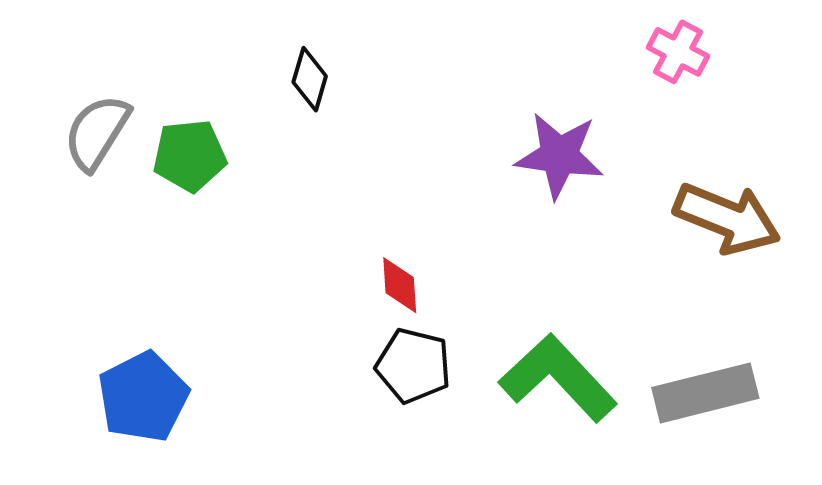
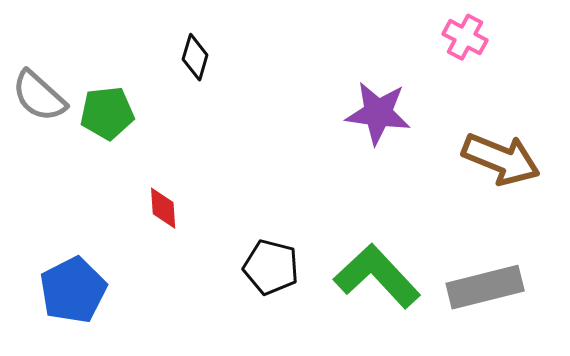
gray semicircle: (97, 132) -> (39, 96), turned -80
red diamond: (400, 285) -> (163, 208), moved

